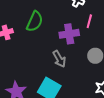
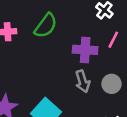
gray arrow: (59, 59) -> (83, 81), moved

